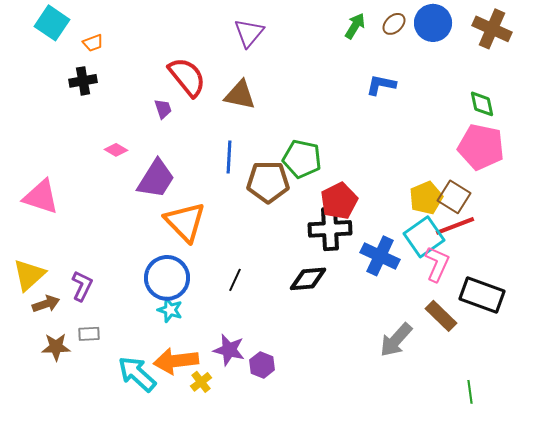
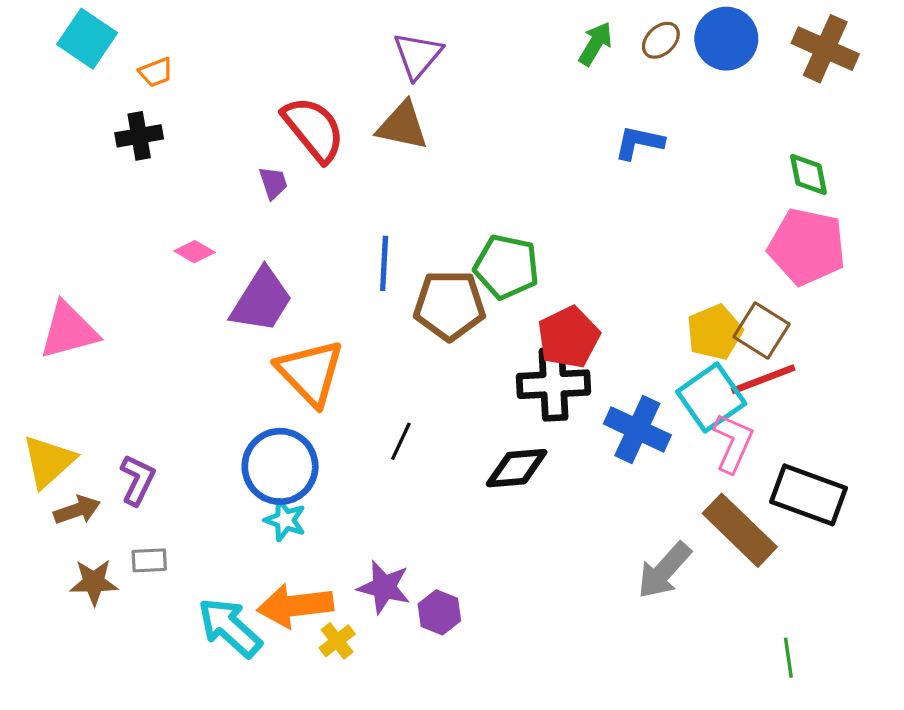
brown triangle: (240, 95) -> (403, 126), moved
pink triangle: (41, 197) -> (69, 331), turned -33
black line: (235, 280) -> (401, 441), moved
brown rectangle: (441, 316) -> (740, 530), size x1.4

